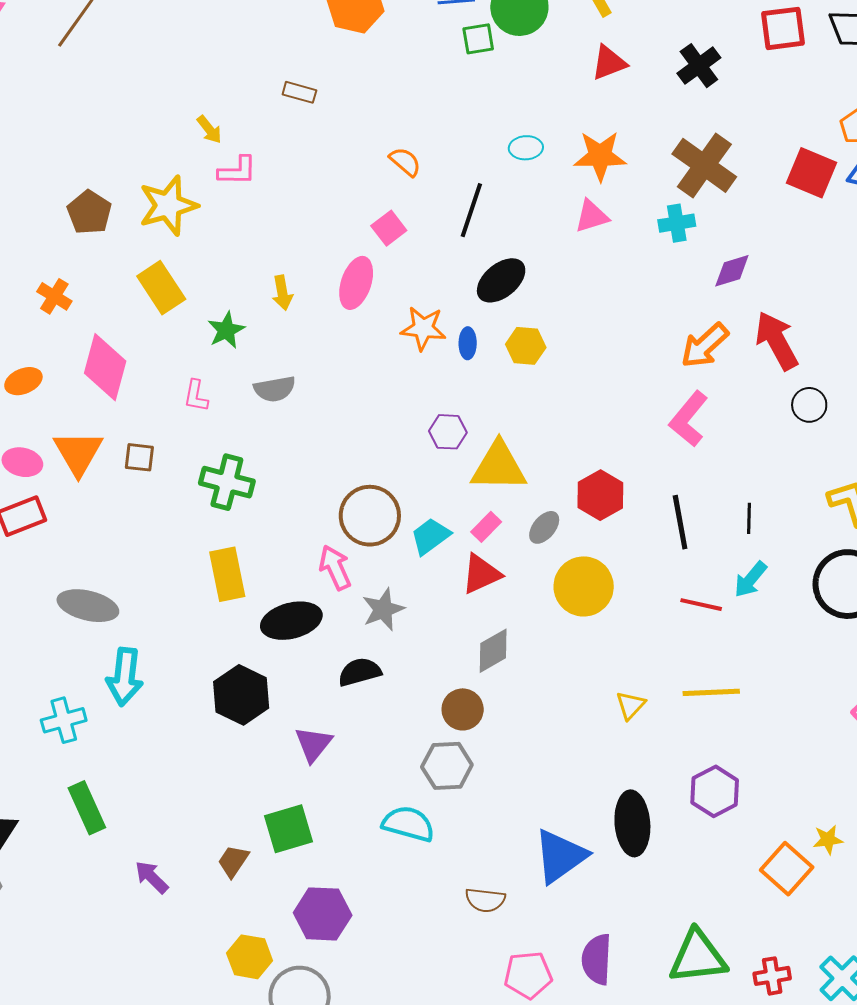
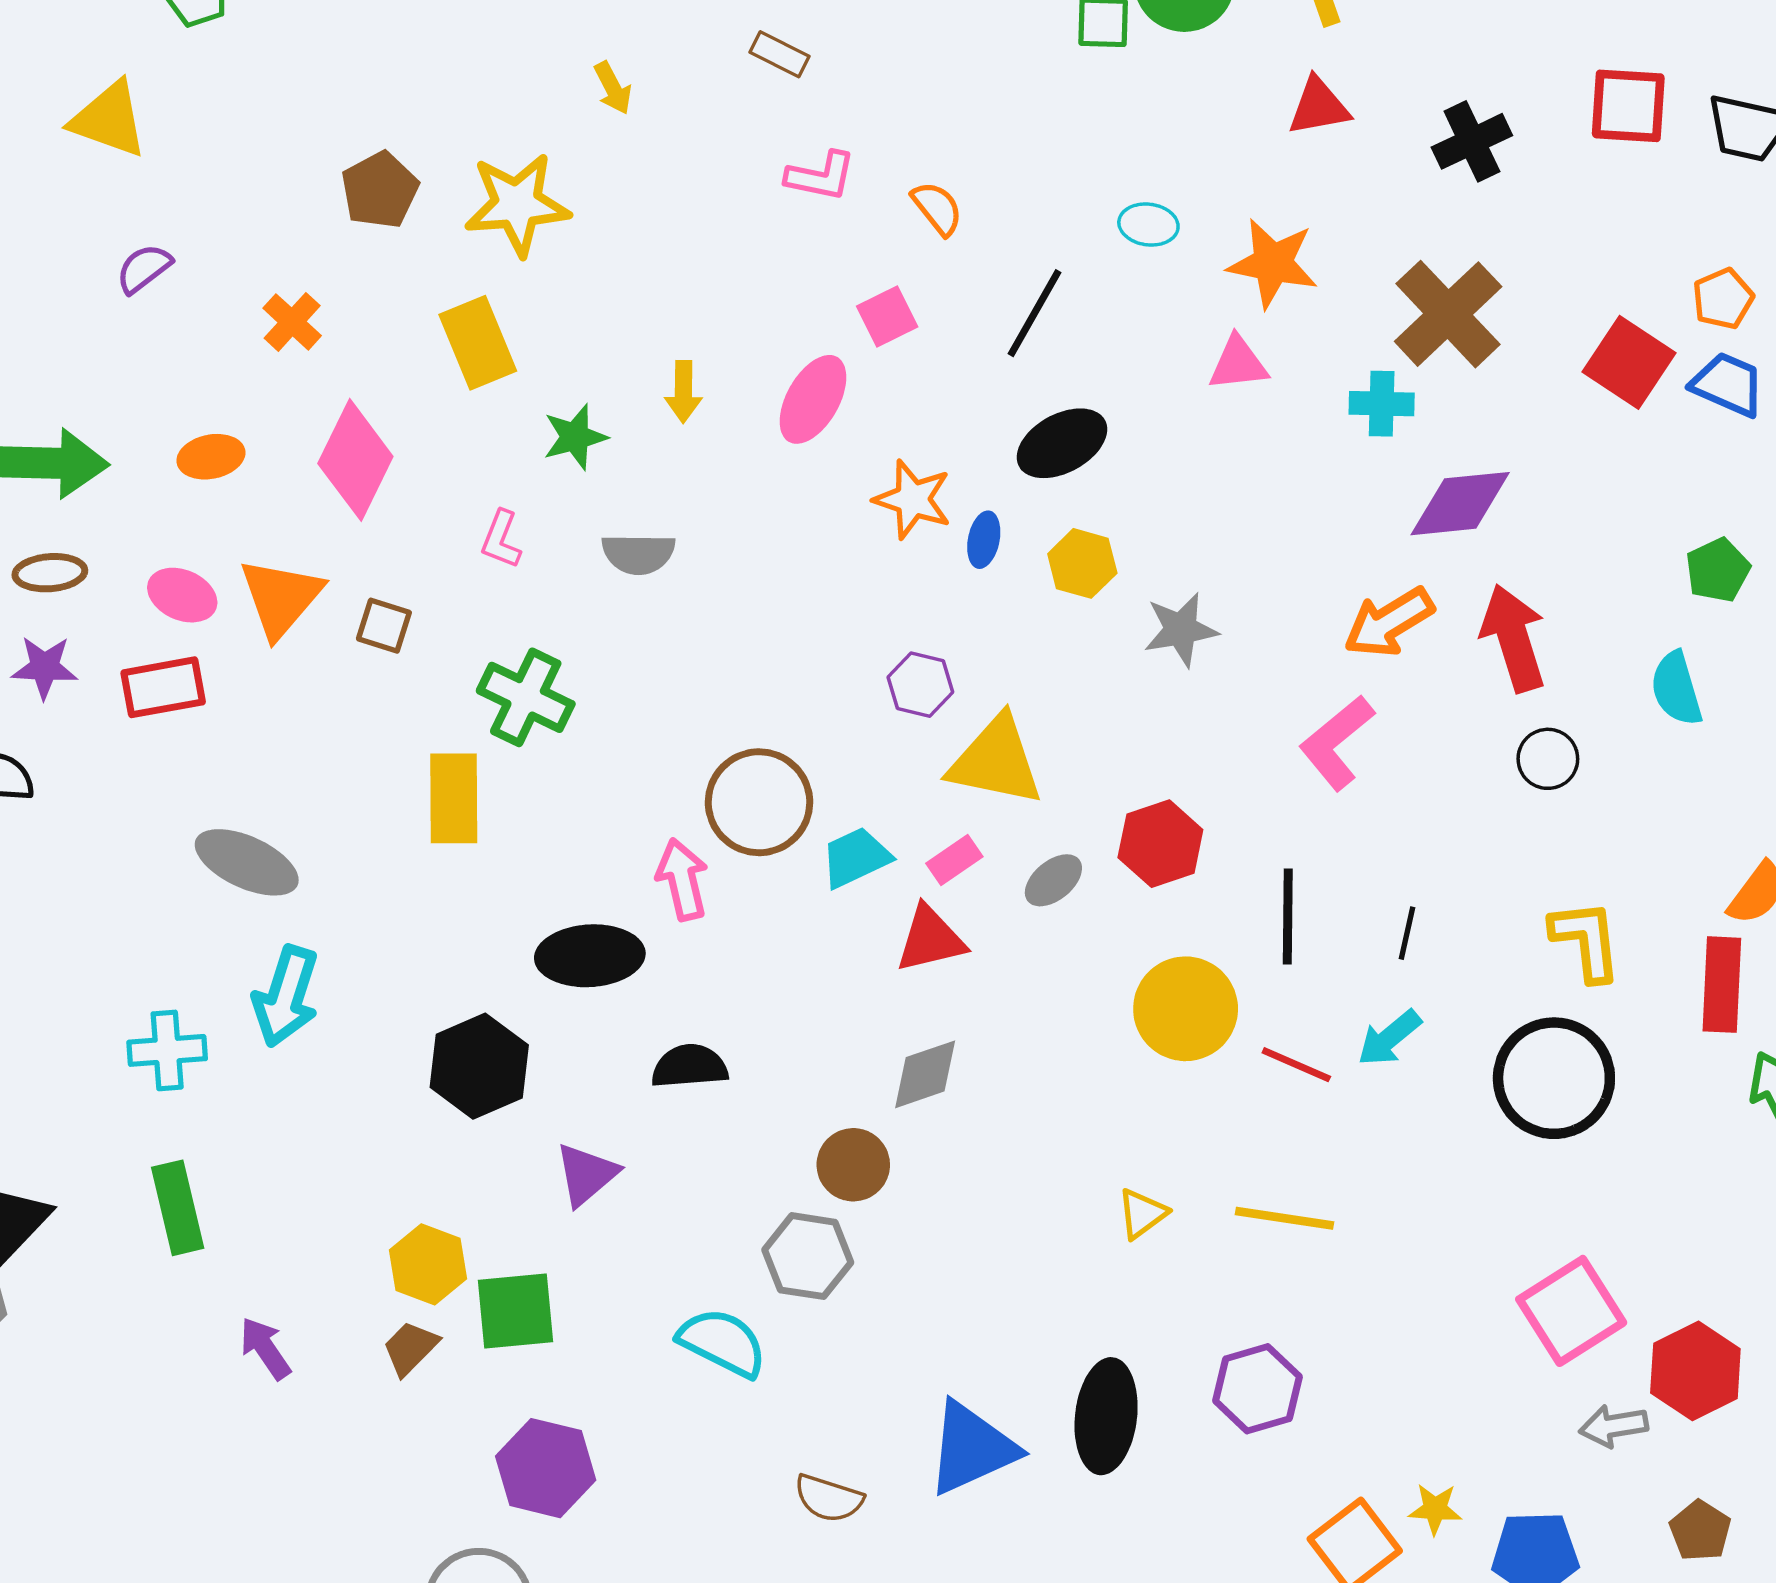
pink L-shape: (237, 171) -> (821, 176), moved
purple diamond: (732, 271) -> (1460, 504), size x1.5
yellow rectangle: (227, 574) -> (454, 798), moved
yellow circle: (584, 586) -> (1186, 1009), moved
gray star: (383, 609) -> (1181, 630), moved
yellow hexagon: (250, 957) -> (428, 1264), moved

